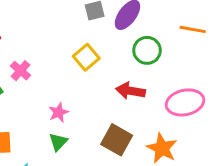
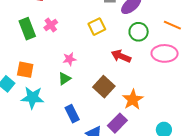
pink ellipse: (185, 102) -> (165, 53), moved

